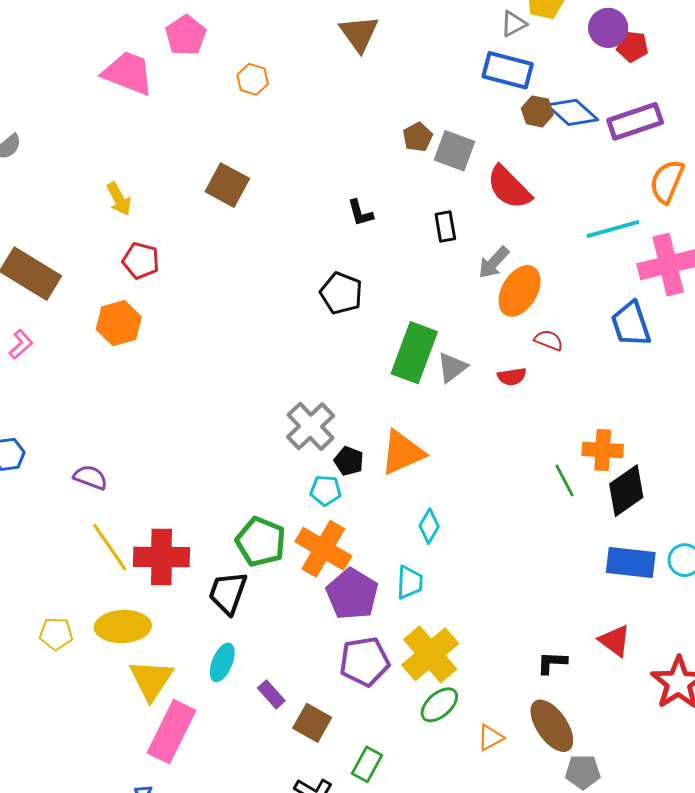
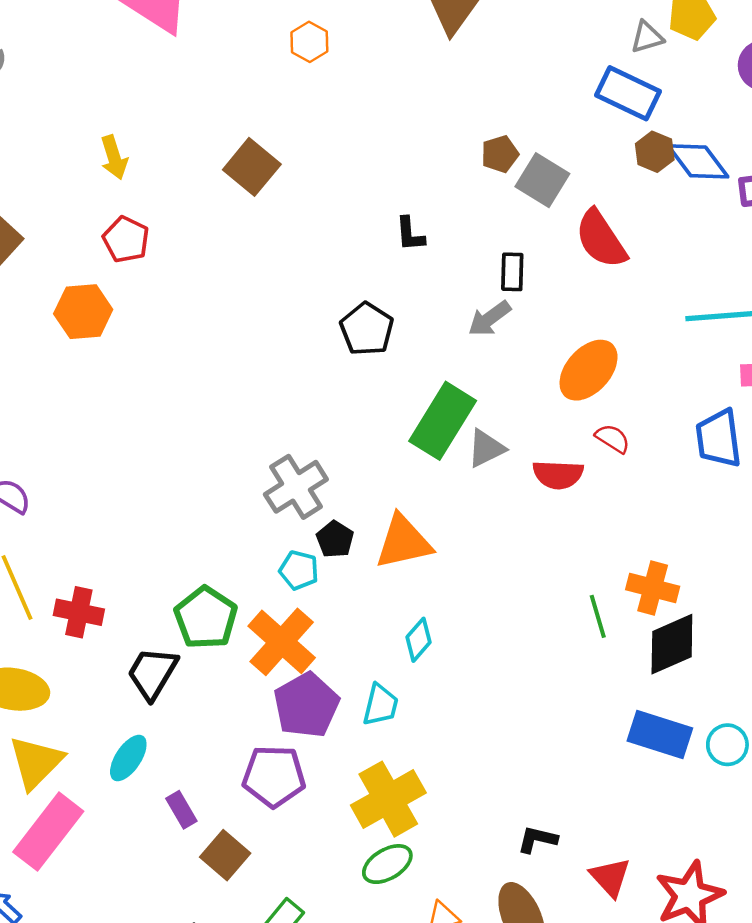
gray arrow: (494, 263) -> (489, 319), moved
red semicircle: (512, 377) -> (558, 475), size x1.4
red cross: (161, 557) -> (79, 612), size x0.7
red triangle: (615, 641) -> (610, 877), moved
purple pentagon: (364, 661) -> (274, 776), moved

